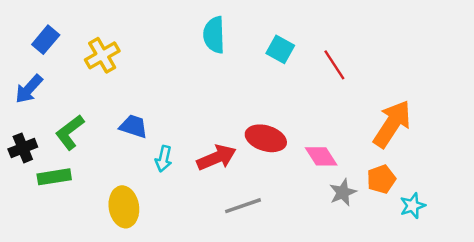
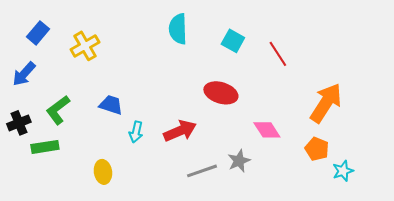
red ellipse: (266, 138) -> (221, 93), moved
orange pentagon: (381, 179) -> (317, 149), turned -30
gray star: (343, 192) -> (239, 161), moved
yellow ellipse: (124, 207) -> (103, 172), size x0.7

